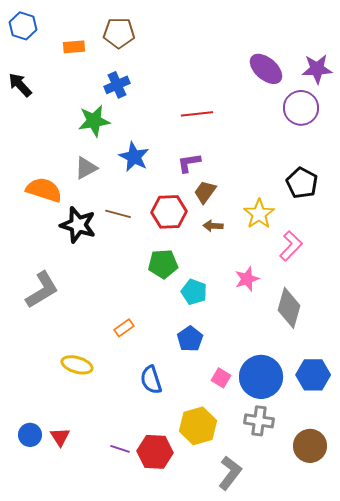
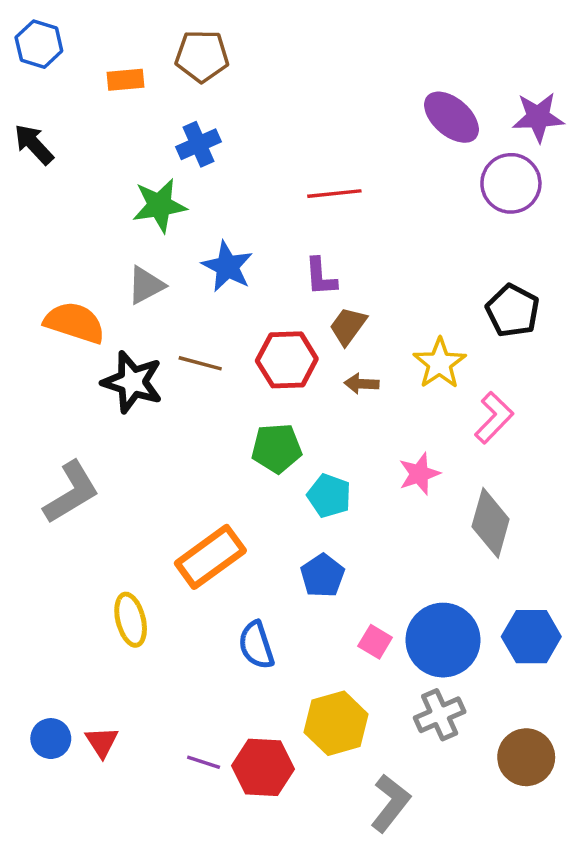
purple L-shape: (189, 163) -> (321, 277), turned -85
orange rectangle: (124, 328) -> (210, 557), size x2.0
yellow ellipse: (77, 365) -> (131, 620), turned 60
gray cross: (259, 421) -> (440, 715), turned -32

